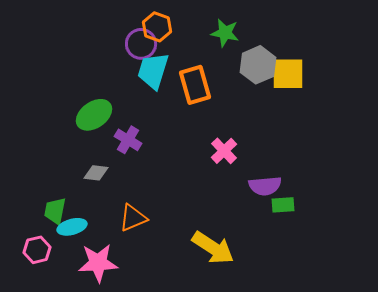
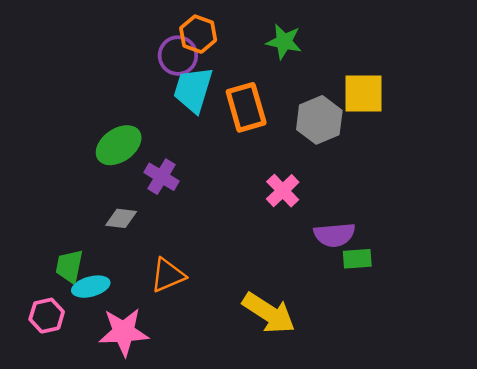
gray hexagon: (258, 65) -> (319, 120), moved

